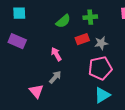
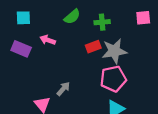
green semicircle: (63, 21) -> (72, 17), moved
gray star: (101, 43) -> (114, 51), size x1.6
pink arrow: (56, 54) -> (48, 40), moved, turned -40

